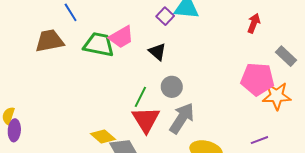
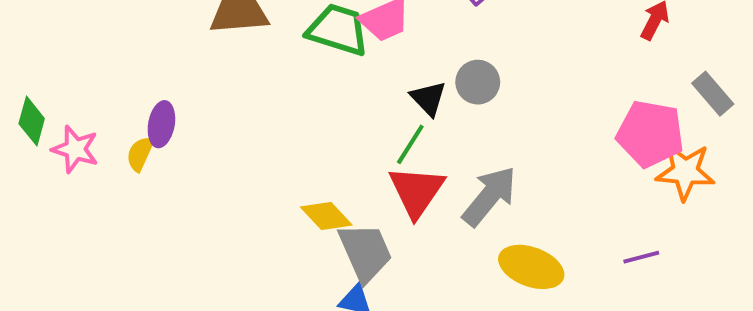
black triangle: (157, 52) -> (428, 98), moved
gray circle: (172, 87) -> (478, 82), moved
purple ellipse: (14, 130) -> (161, 124), moved

